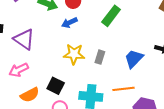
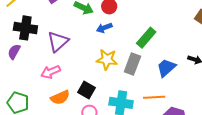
green rectangle: (111, 16) -> (146, 38), moved
purple triangle: (24, 39) -> (58, 42), turned 40
gray rectangle: (100, 57) -> (132, 64), size x1.5

